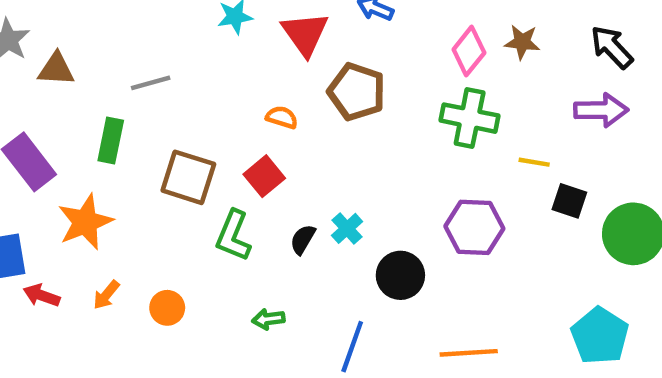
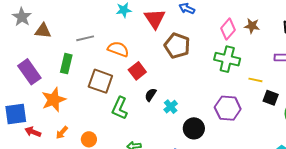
orange semicircle: (282, 117) -> (118, 49), moved, size x1.5
red square: (264, 176) -> (137, 71), moved
black semicircle: (303, 239) -> (151, 95), moved

